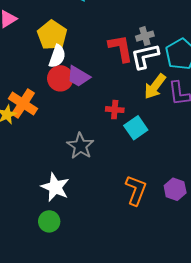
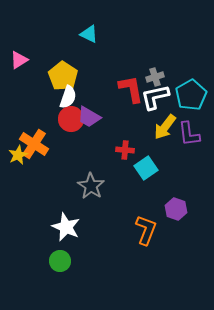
purple hexagon: (175, 189) -> (176, 209), moved

